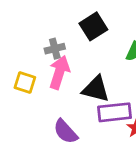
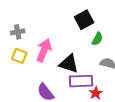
black square: (93, 26) -> (84, 20), moved
gray cross: (55, 49) -> (18, 32), moved

